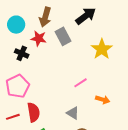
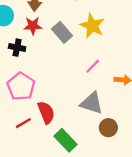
gray rectangle: (63, 36) -> (62, 32), moved
yellow star: (102, 49) -> (92, 26), moved
gray triangle: (73, 113) -> (92, 103), size x1.5

